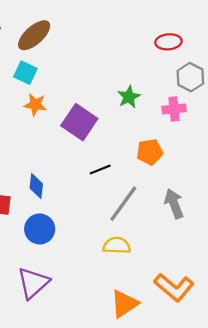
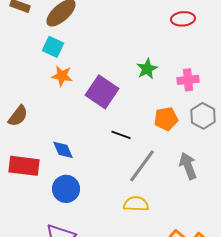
gray hexagon: (190, 77) -> (203, 116), moved
black line: (100, 170) -> (121, 135), turned 42
blue diamond: (36, 186) -> (63, 150), turned -30

